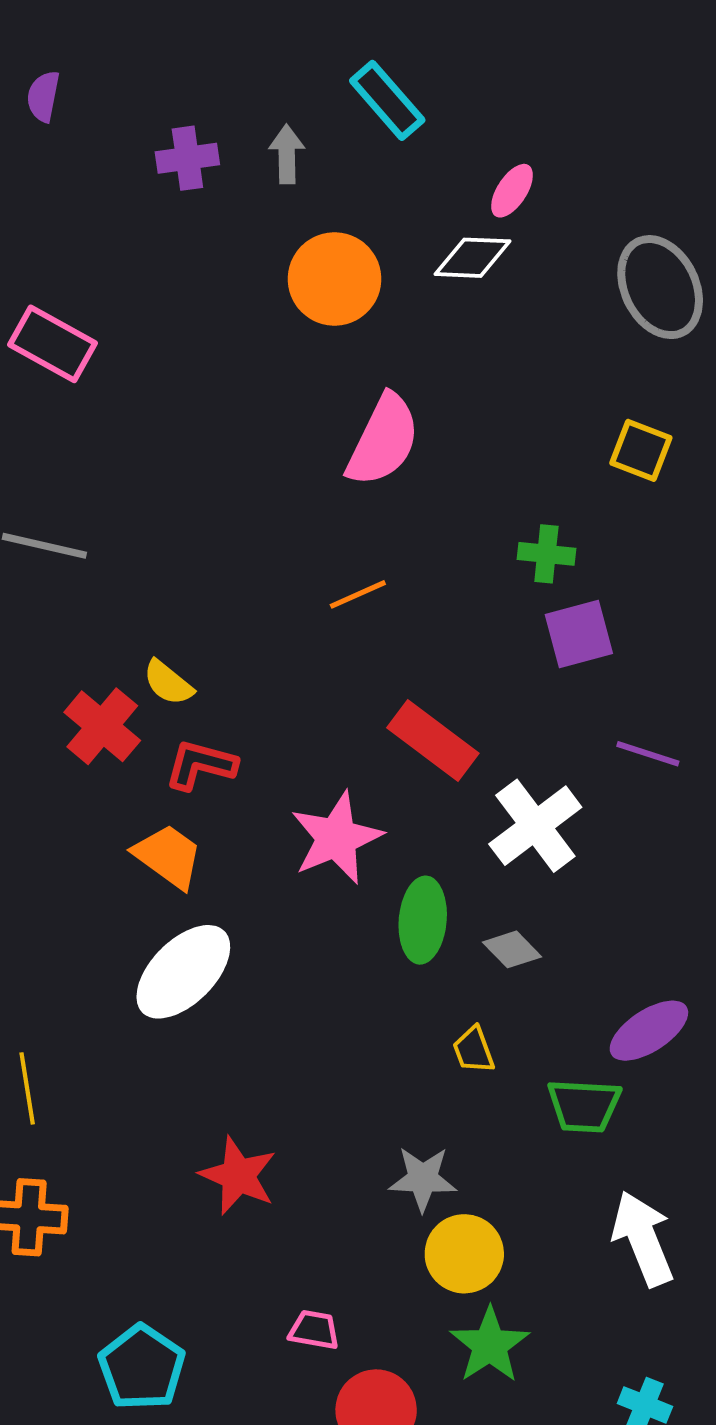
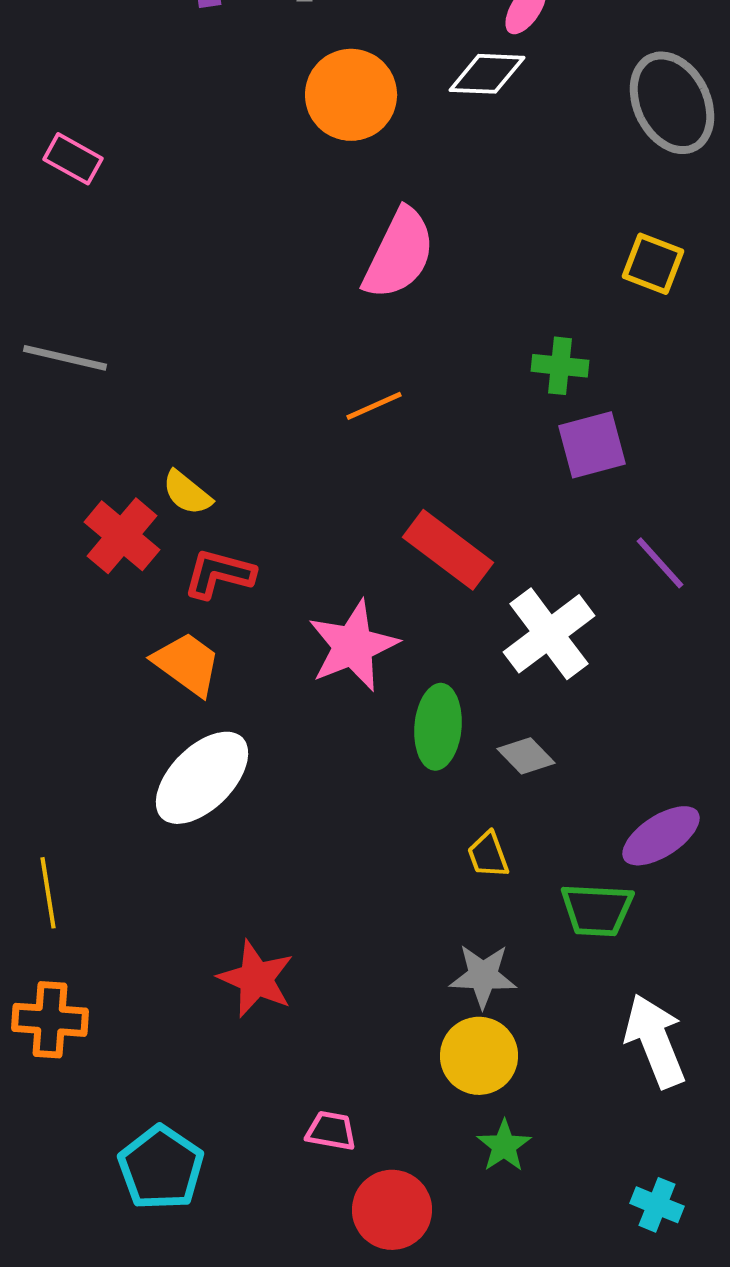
pink rectangle: (52, 344) -> (73, 159), size x0.7
purple line: (648, 754) -> (660, 563), turned 30
gray star: (423, 1179) -> (483, 976), moved
green star: (490, 1345) -> (504, 1146), size x0.7

